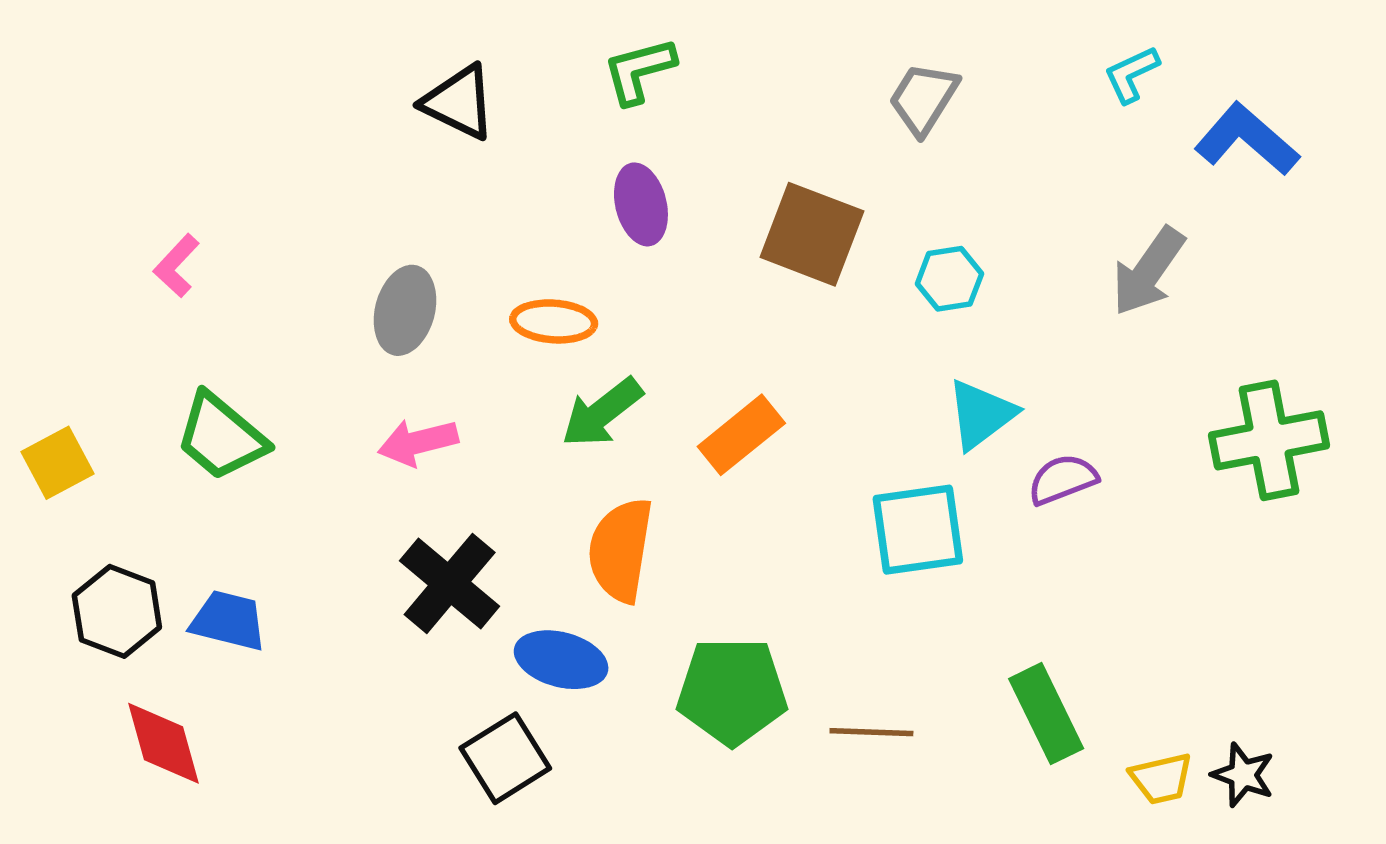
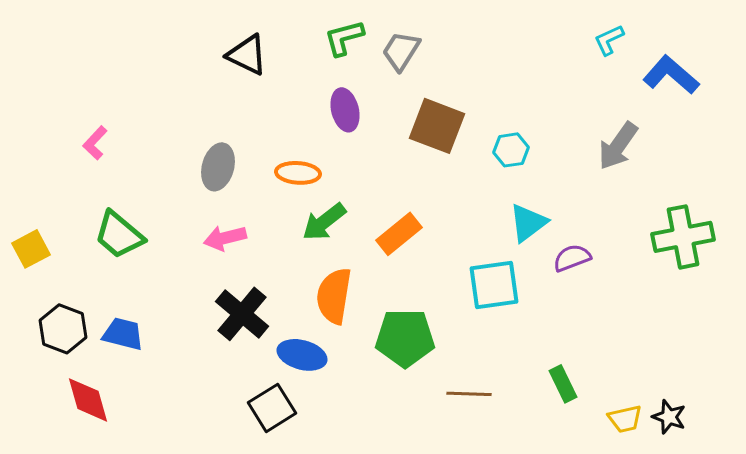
gray trapezoid: (923, 98) -> (401, 51), moved
green pentagon: (732, 691) -> (405, 338), moved
green rectangle: (1046, 714) -> (563, 384), size x0.7

